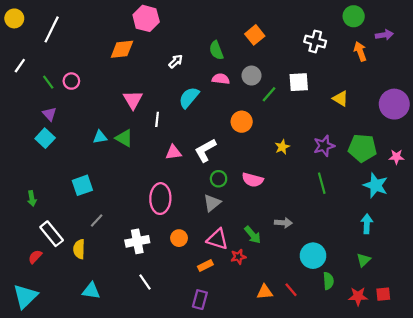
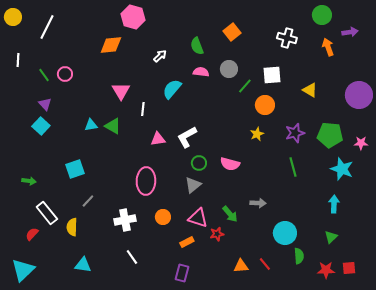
white line: (20, 66) -> (18, 60), turned -32
orange circle: (242, 122) -> (265, 105), moved
green arrow: (32, 199) -> (29, 181), turned -72

